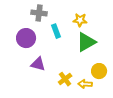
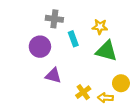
green triangle: (86, 42) -> (107, 51), turned 45

